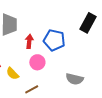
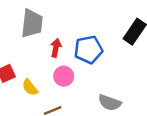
blue pentagon: (54, 40) -> (88, 50), turned -30

